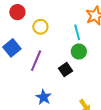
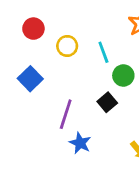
cyan line: (77, 32) -> (103, 52), moved
purple line: (36, 61) -> (66, 114), moved

